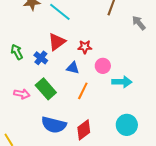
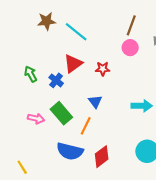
pink circle: (103, 66) -> (130, 48), moved
blue triangle: (73, 68) -> (95, 102), moved, turned 40
orange line: (83, 91) -> (86, 126), moved

